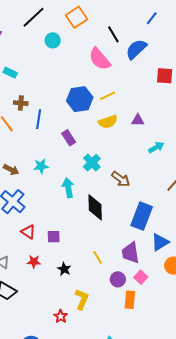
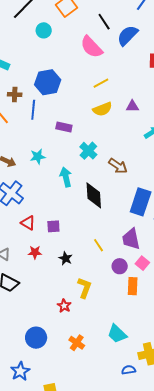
blue hexagon: (80, 99) -> (48, 82), moved
purple rectangle: (69, 138) -> (64, 127), turned -42

